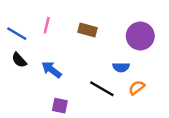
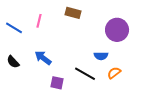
brown rectangle: (87, 30) -> (73, 13), moved
black semicircle: (19, 60) -> (13, 62), moved
purple square: (60, 106) -> (57, 83), moved

